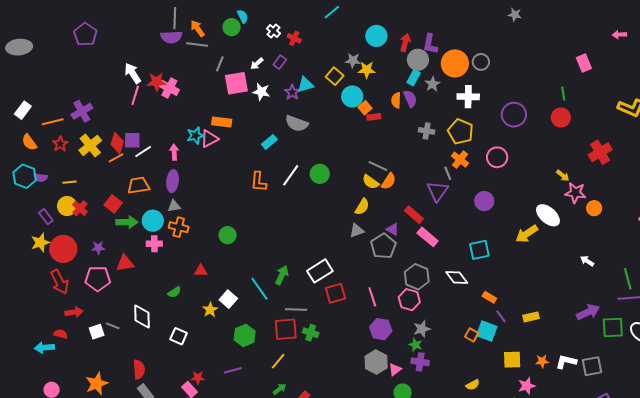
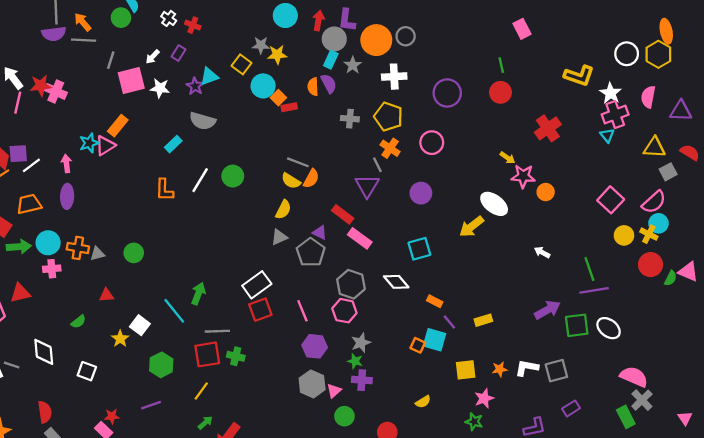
orange rectangle: (222, 122) -> (118, 126), turned -54
gray triangle: (174, 206) -> (97, 254), moved
white rectangle: (320, 271) -> (257, 285), moved

